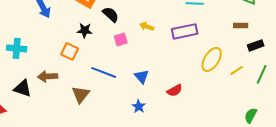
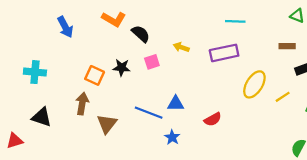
black star: (85, 30) -> (122, 68), moved
blue line: (104, 72) -> (149, 113), moved
brown arrow: (48, 76) -> (82, 104), moved, turned 102
blue triangle: (142, 76) -> (176, 104), turned -49

